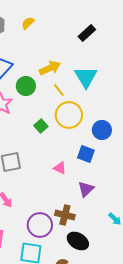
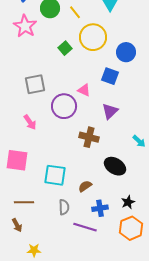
yellow line: (59, 90) -> (75, 12), moved
purple circle: (40, 225) -> (64, 106), moved
black ellipse: (78, 241) -> (115, 166), moved

